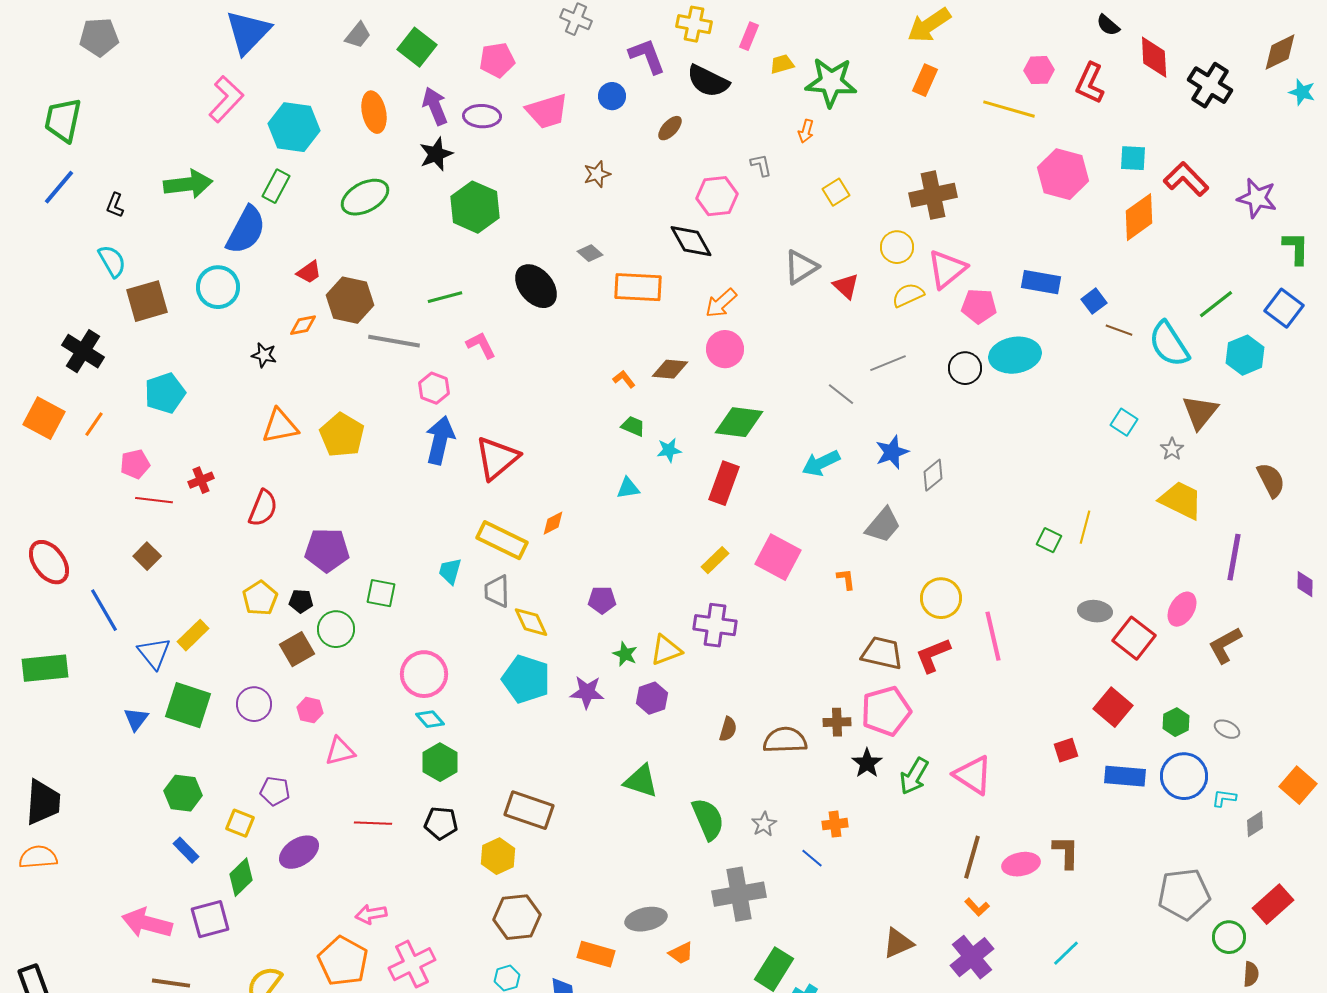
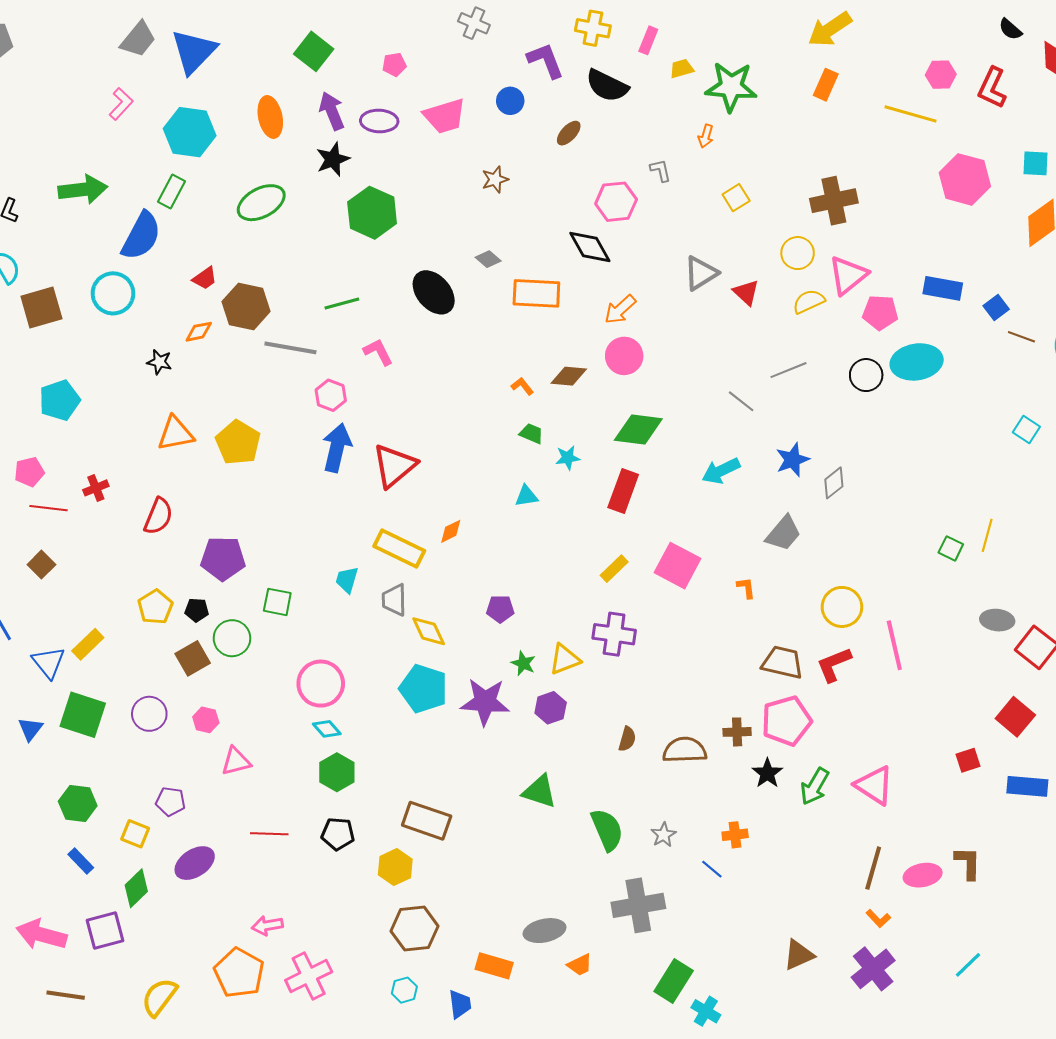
blue triangle: (248, 32) -> (194, 51), moved
gray trapezoid: (358, 35) -> (138, 39), moved, size x1.4
pink pentagon: (497, 60) -> (394, 65), size x0.7
pink L-shape: (226, 99) -> (121, 104), size x0.7
purple star: (587, 692) -> (485, 702), size x1.4

